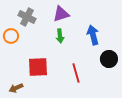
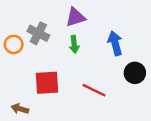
gray cross: (27, 17) -> (38, 33), moved
red line: (76, 73) -> (94, 90), turned -48
brown arrow: (16, 88) -> (20, 109), turned 40

